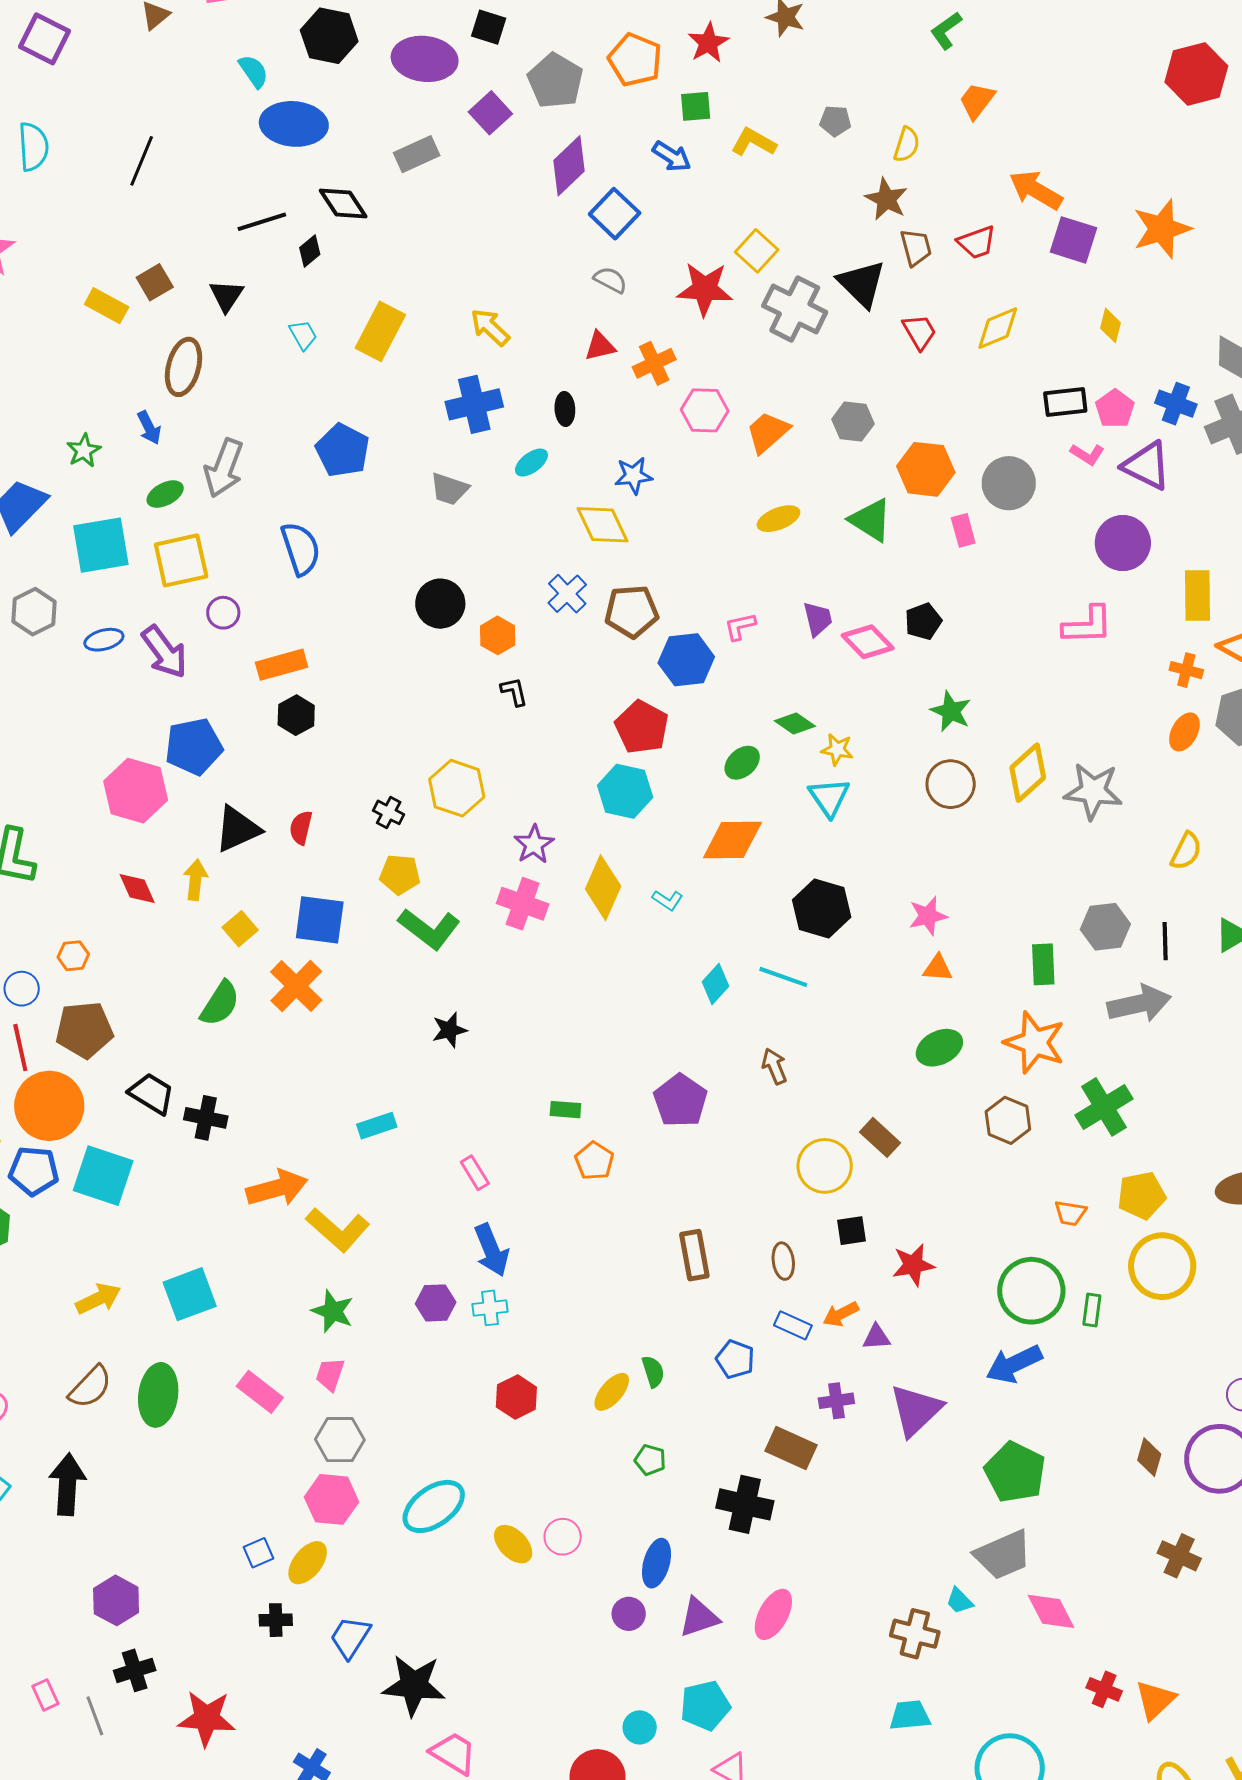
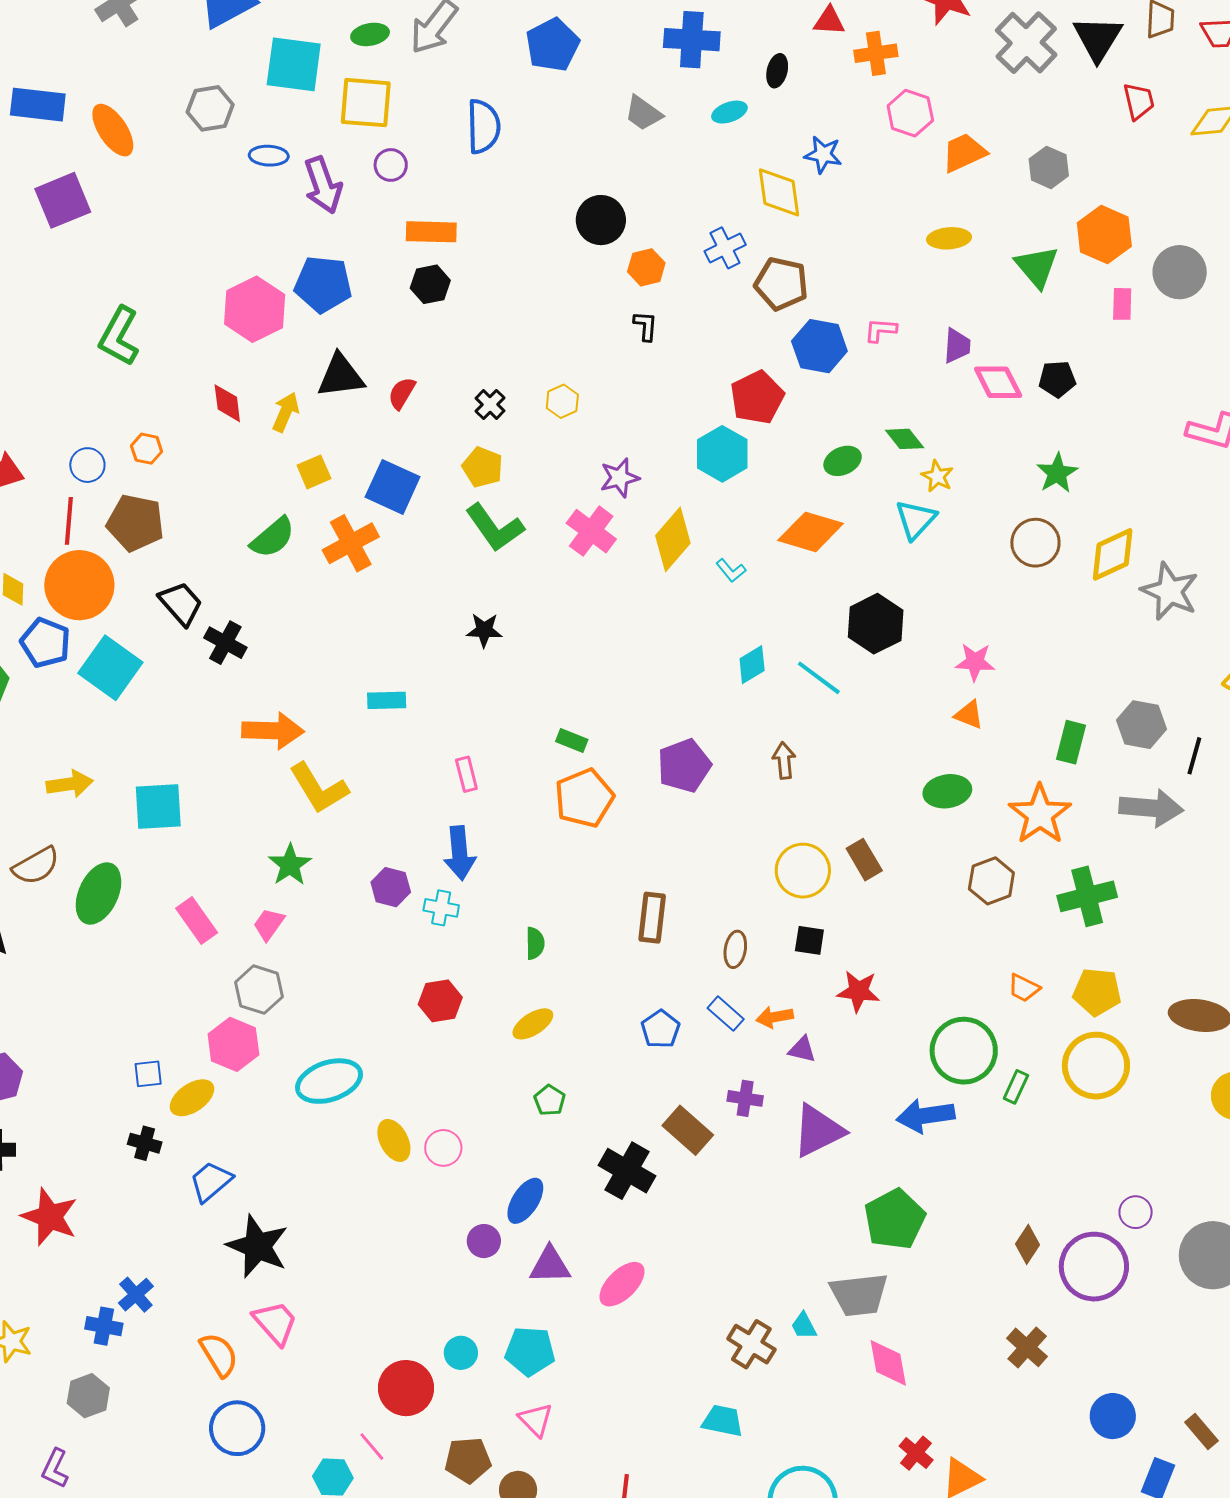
yellow hexagon: (457, 788) -> (562, 401), size x0.6
orange pentagon: (594, 1161) -> (584, 798), size x1.5
green semicircle: (653, 1372) -> (535, 943), moved

